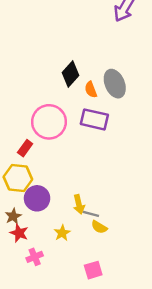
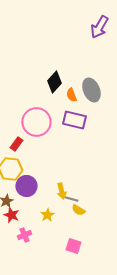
pink square: (93, 270) -> (73, 246), turned 35

